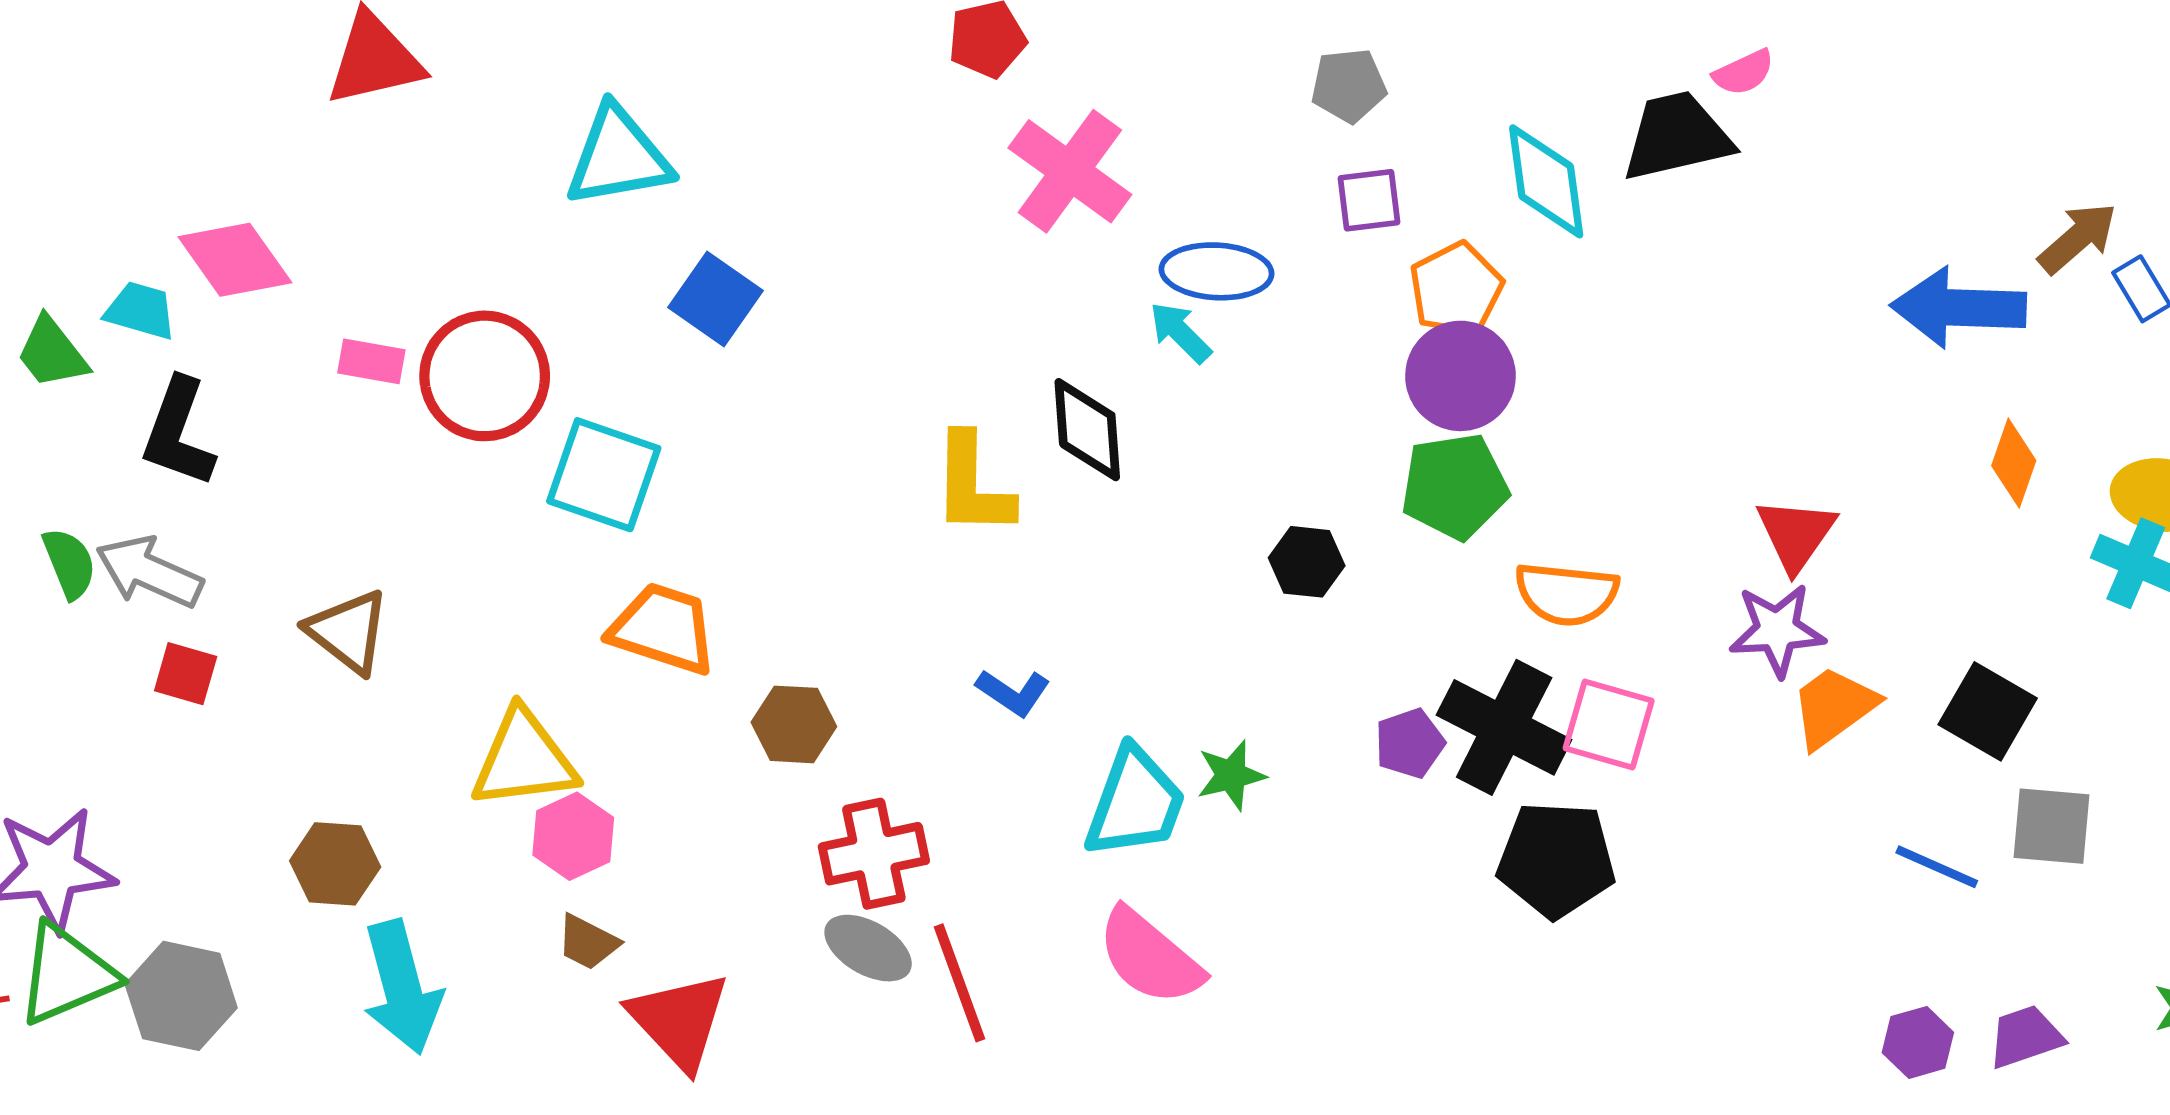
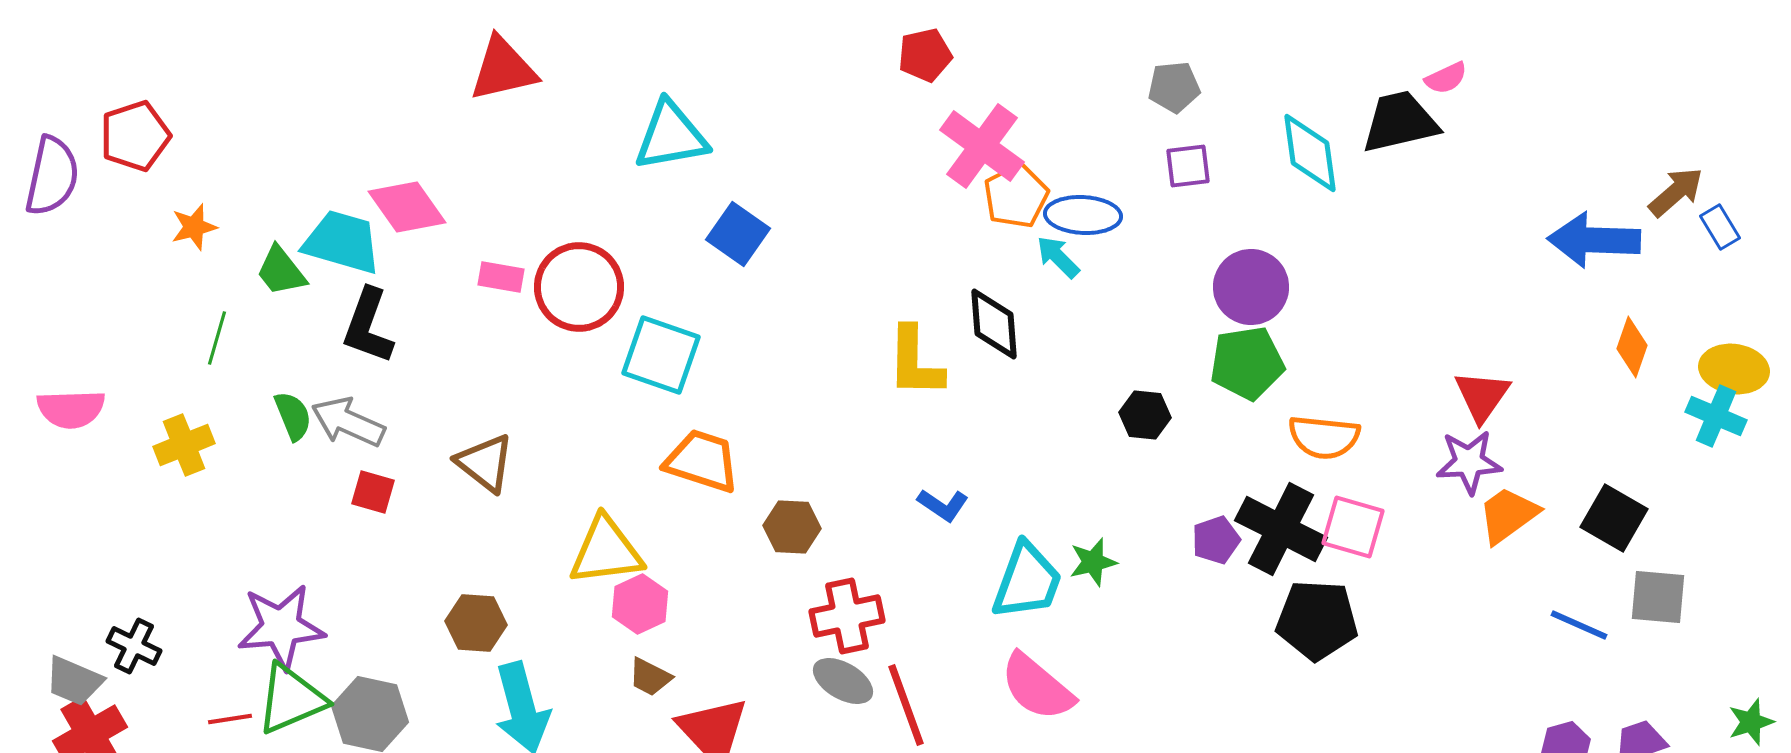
orange pentagon: (1456, 289) -> (1016, 196), moved
cyan trapezoid: (141, 311) -> (342, 242), size x1.6

